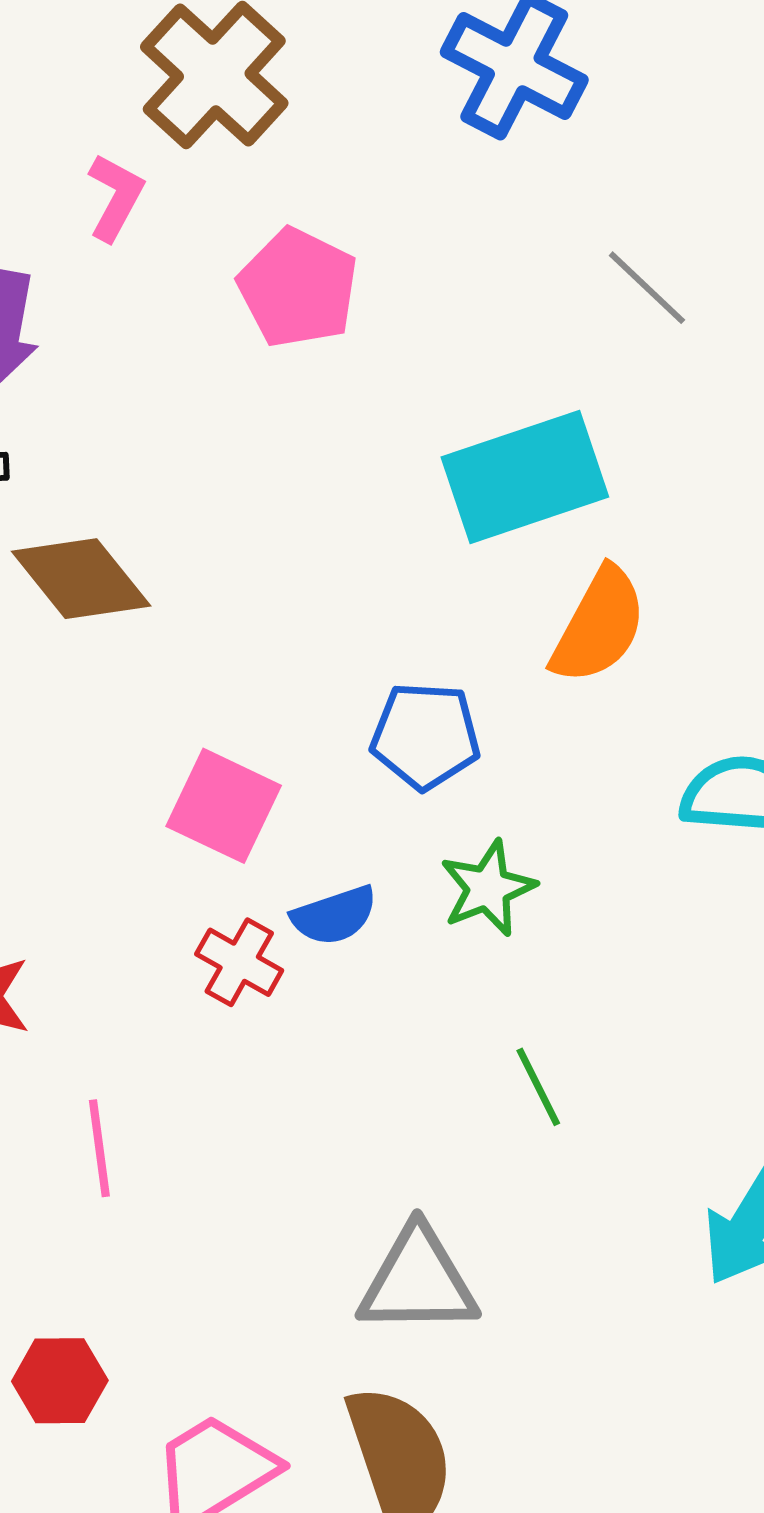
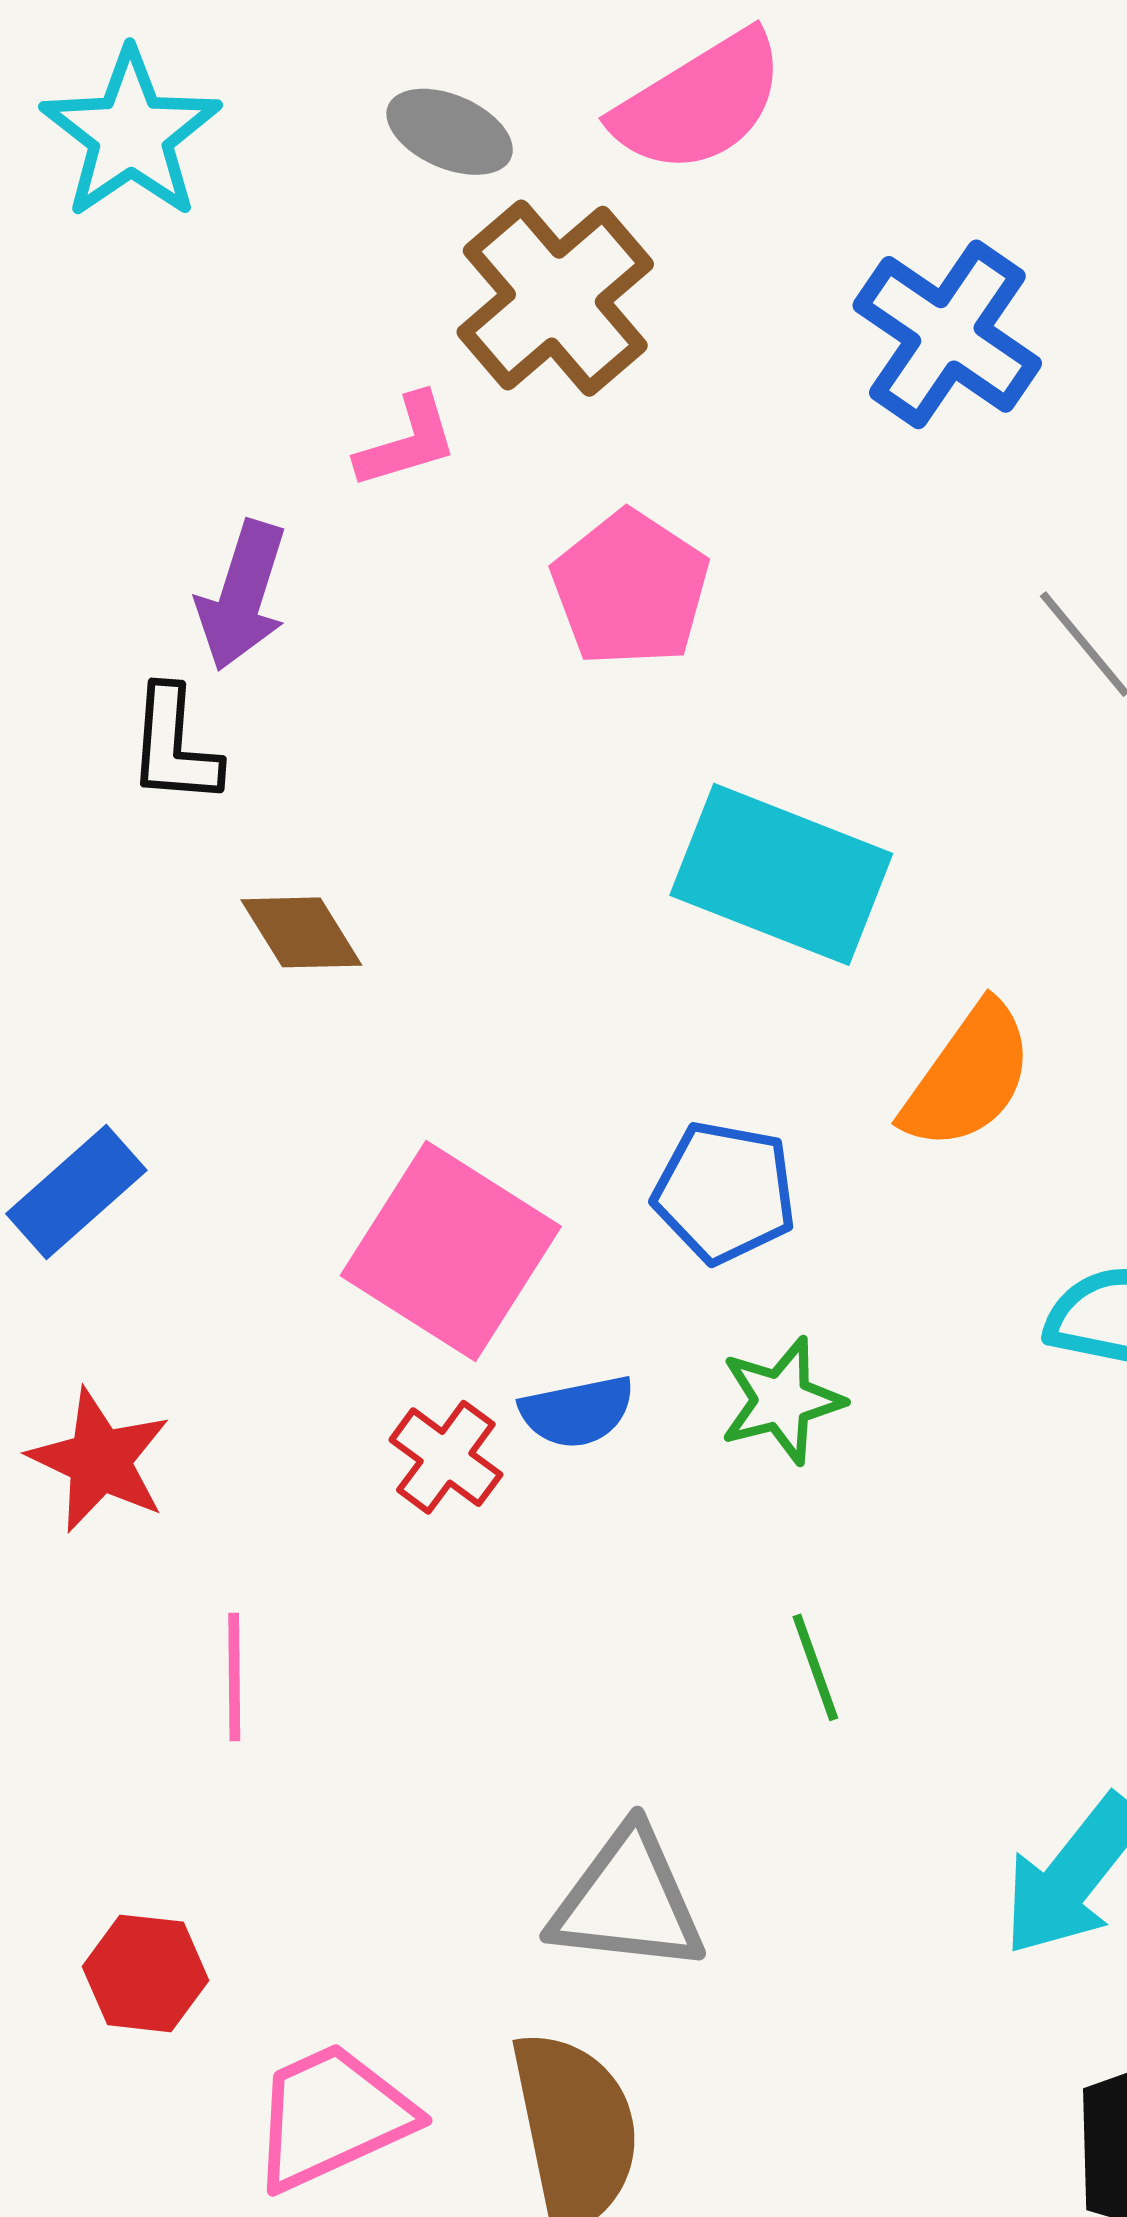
pink L-shape: (115, 197) -> (407, 441), turned 38
cyan rectangle: (525, 477) -> (781, 874), moved, turned 33
brown diamond: (81, 579) -> (301, 932), size x0.7
pink square: (224, 806) -> (451, 1251), size x1.4

